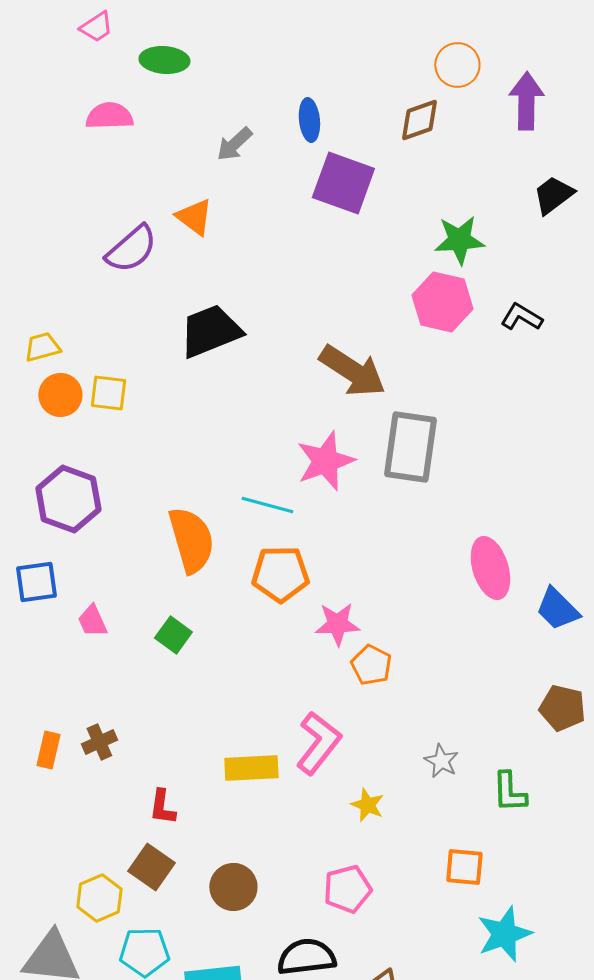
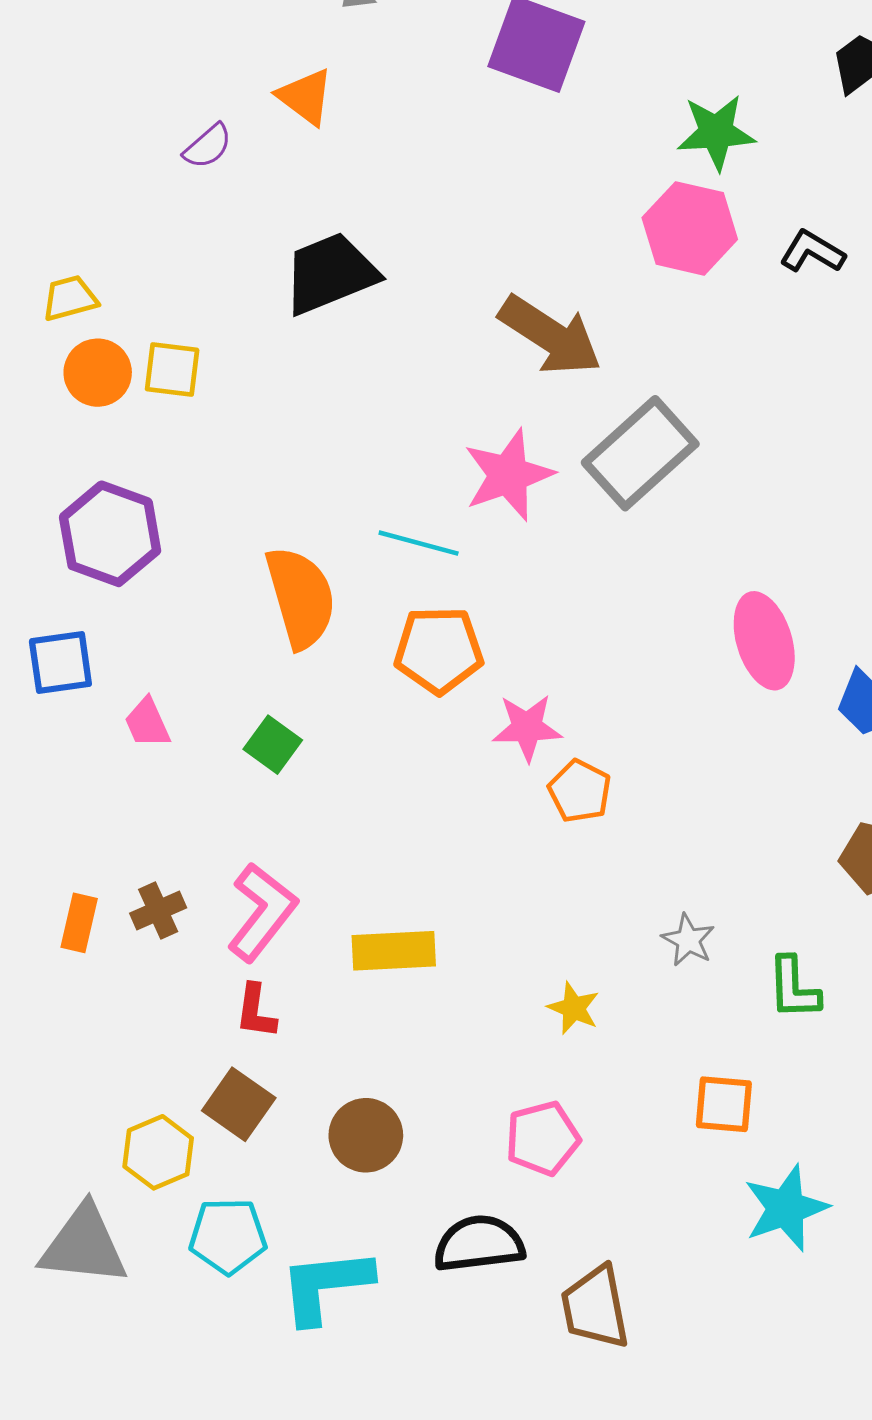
purple semicircle: (131, 249) -> (208, 146), size x0.6
gray rectangle: (410, 447) -> (640, 453), turned 40
pink L-shape: (318, 743) -> (262, 912), moved

